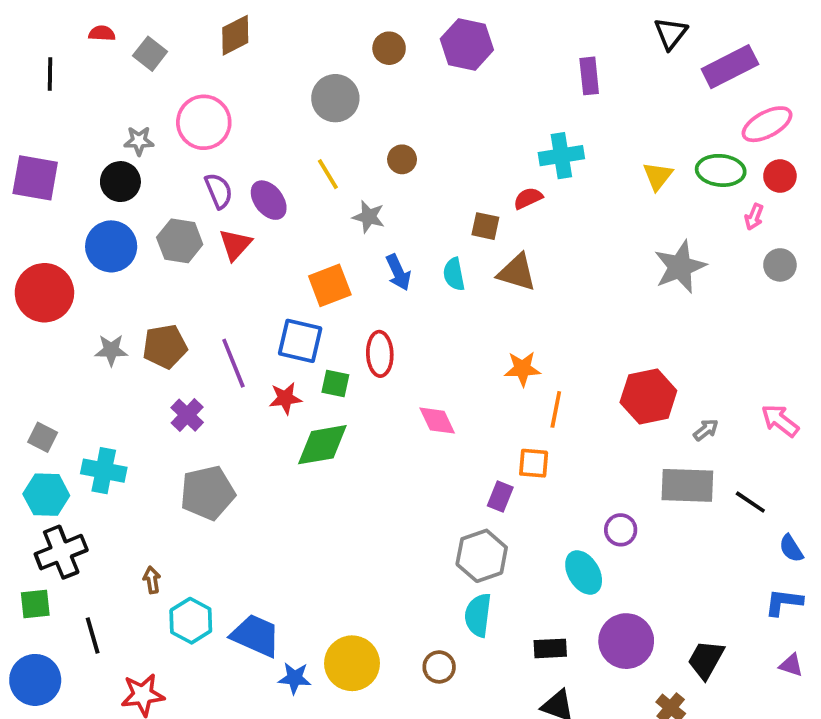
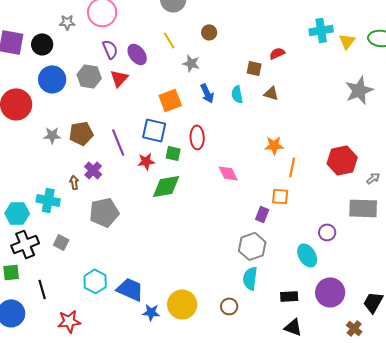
cyan cross: (561, 156) -> (321, 30), moved
black circle: (120, 182) -> (42, 44), moved
brown triangle: (517, 272) -> (271, 93), size x0.7
gray square: (43, 437) -> (61, 242), moved
brown arrow: (152, 580) -> (74, 182), moved

